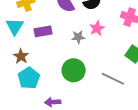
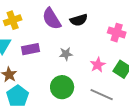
pink star: (97, 28) -> (98, 65), moved

